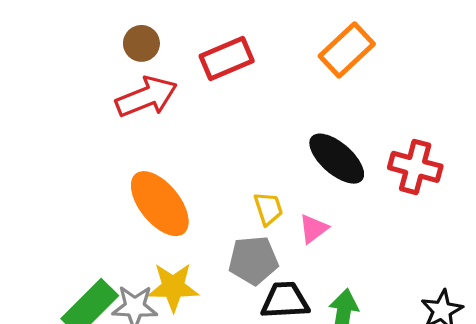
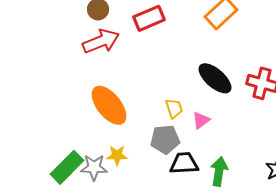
yellow star: (173, 287) -> (117, 155), size x0.7

